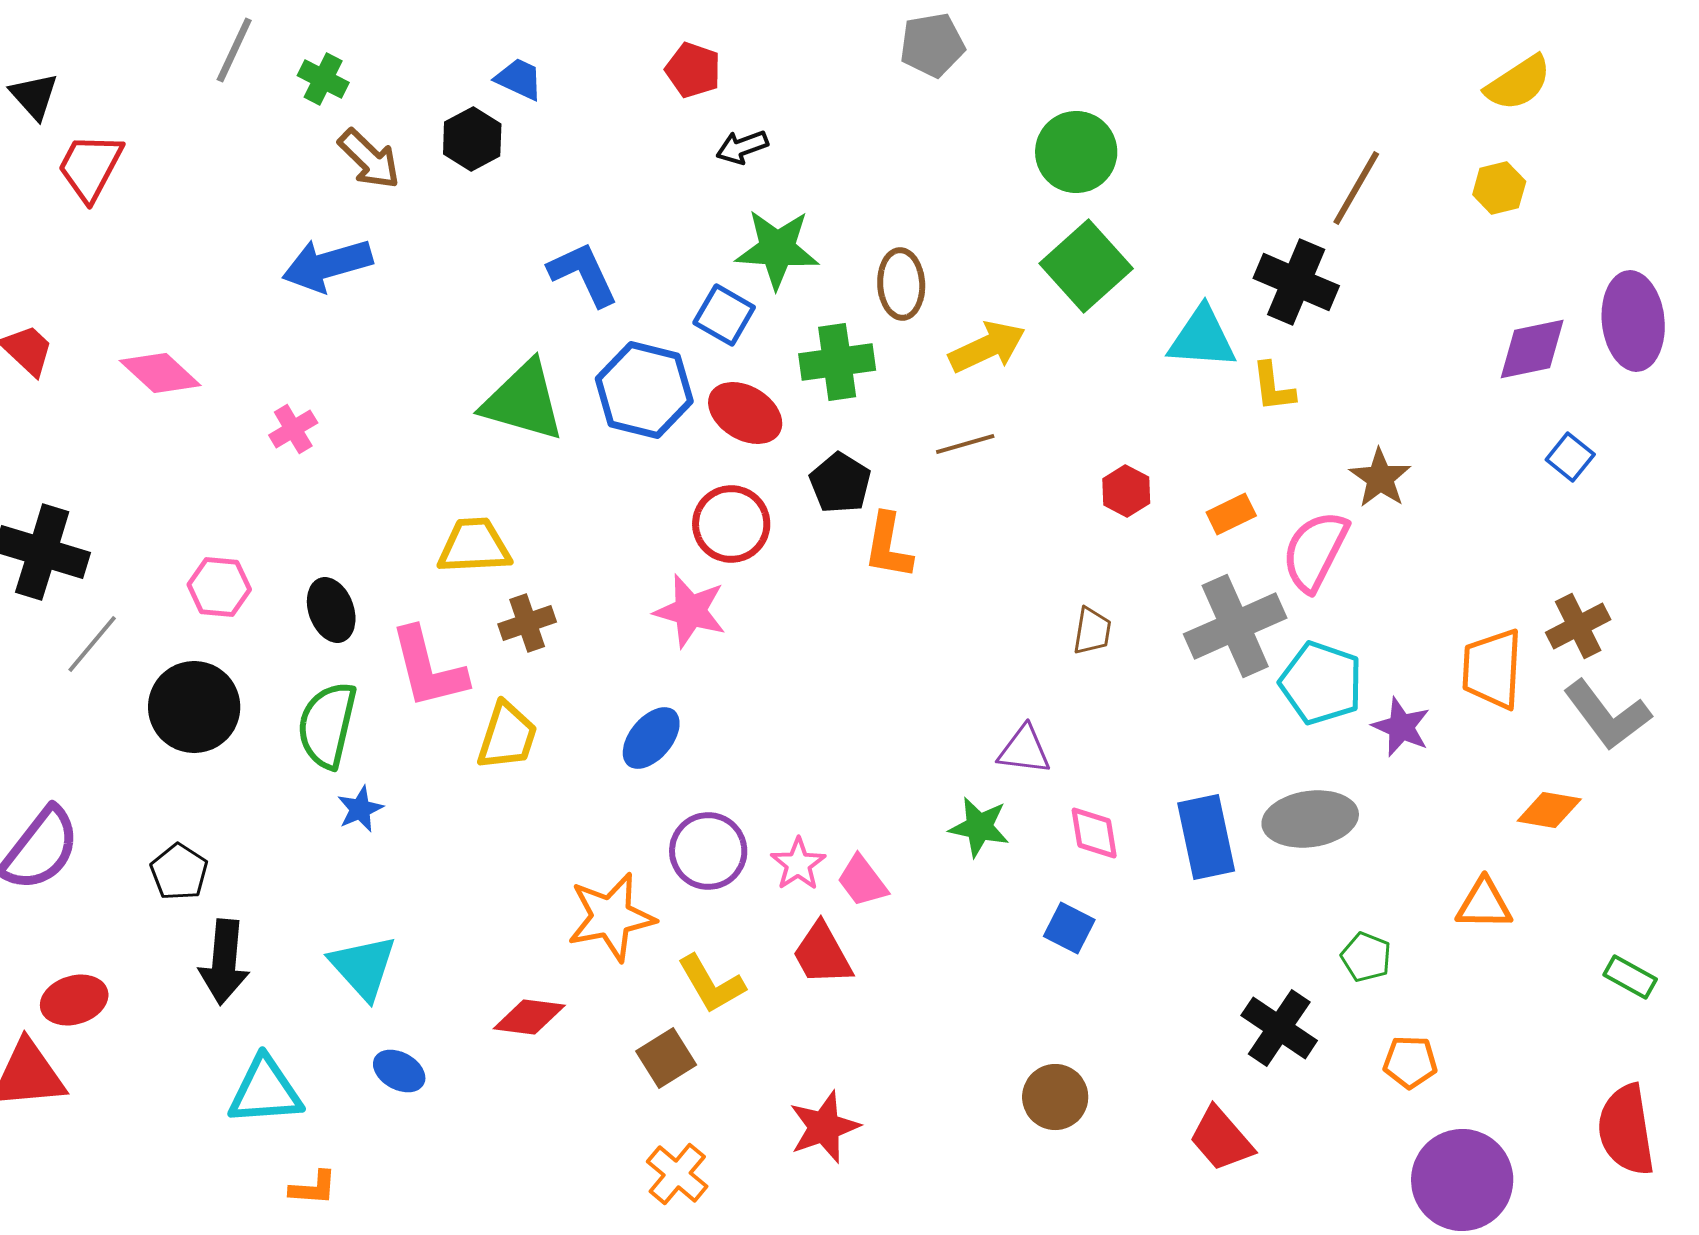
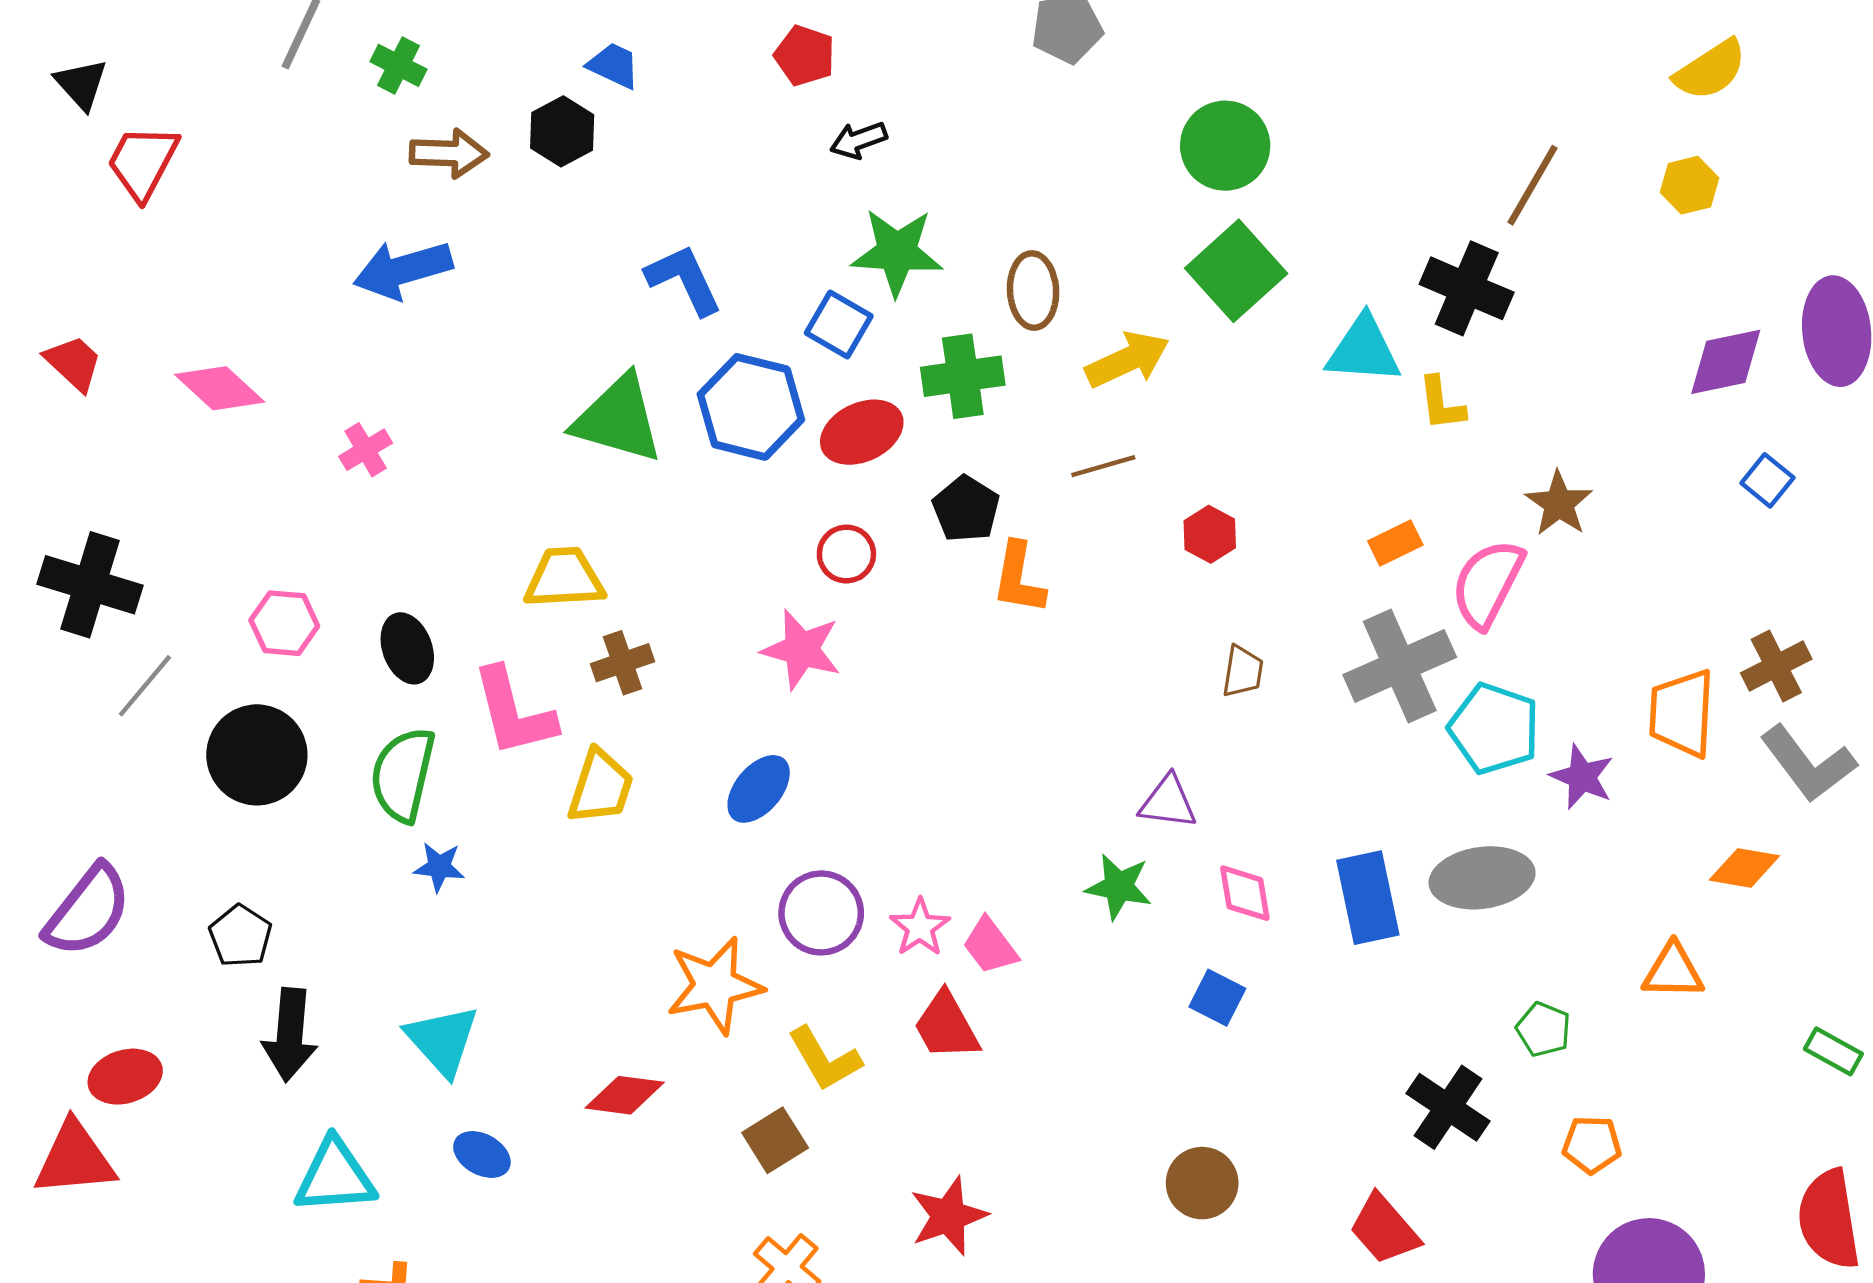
brown arrow: (369, 159) -> (449, 153), turned -42
red ellipse: (745, 413) -> (862, 432), turned -56
red hexagon: (1126, 491) -> (1210, 534), moved
red circle: (731, 524) -> (846, 554), size x0.7
blue star: (360, 809) -> (439, 867), turned 30

